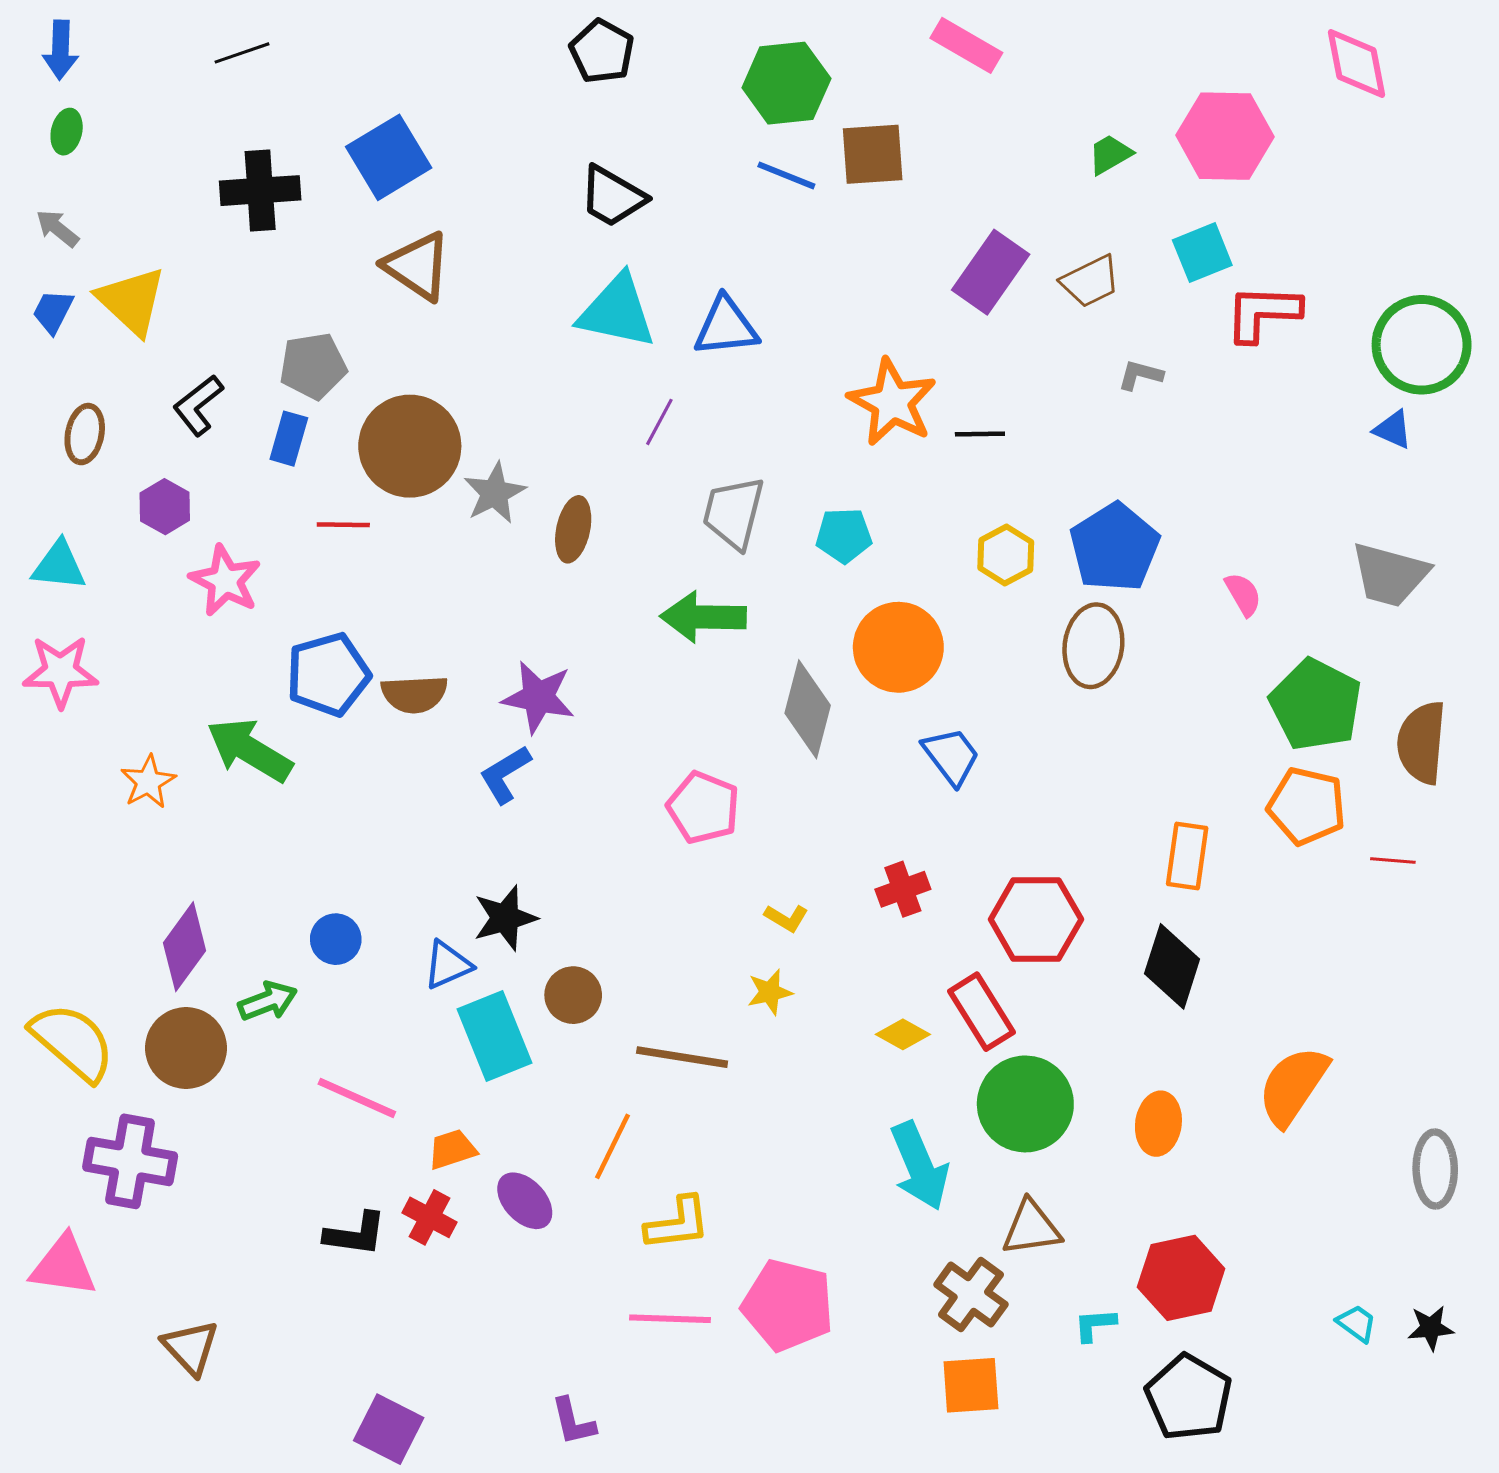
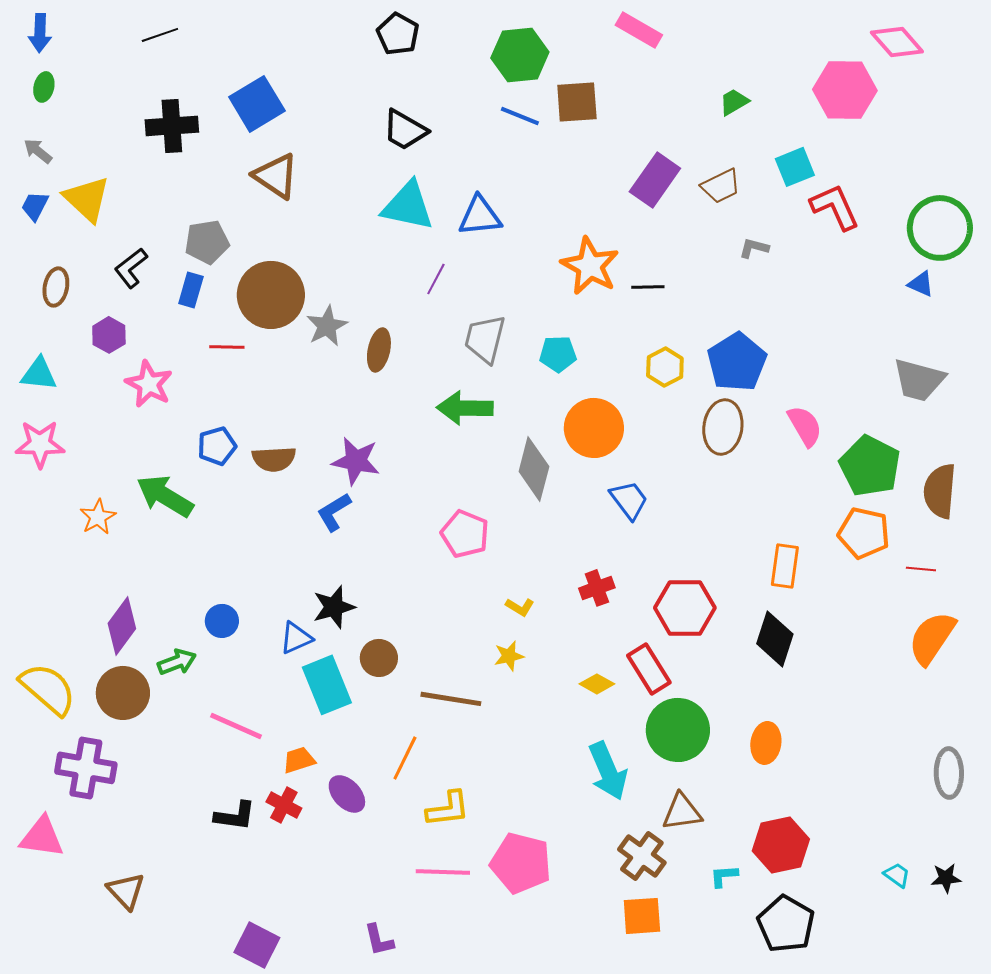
pink diamond: (1357, 64) -> (897, 42), turned -30
pink hexagon: (1225, 136) -> (845, 90), moved
red L-shape: (1263, 313) -> (835, 207), turned 64
pink semicircle: (1243, 594) -> (805, 426), moved, size x1.4
blue pentagon: (328, 674) -> (217, 446), size x0.7
orange semicircle: (1293, 1086) -> (932, 638), moved

